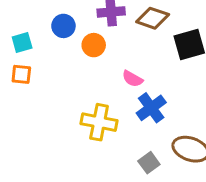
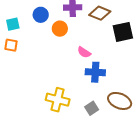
blue cross: (151, 108) -> (95, 72), turned 36
yellow cross: (99, 122) -> (58, 100), moved

